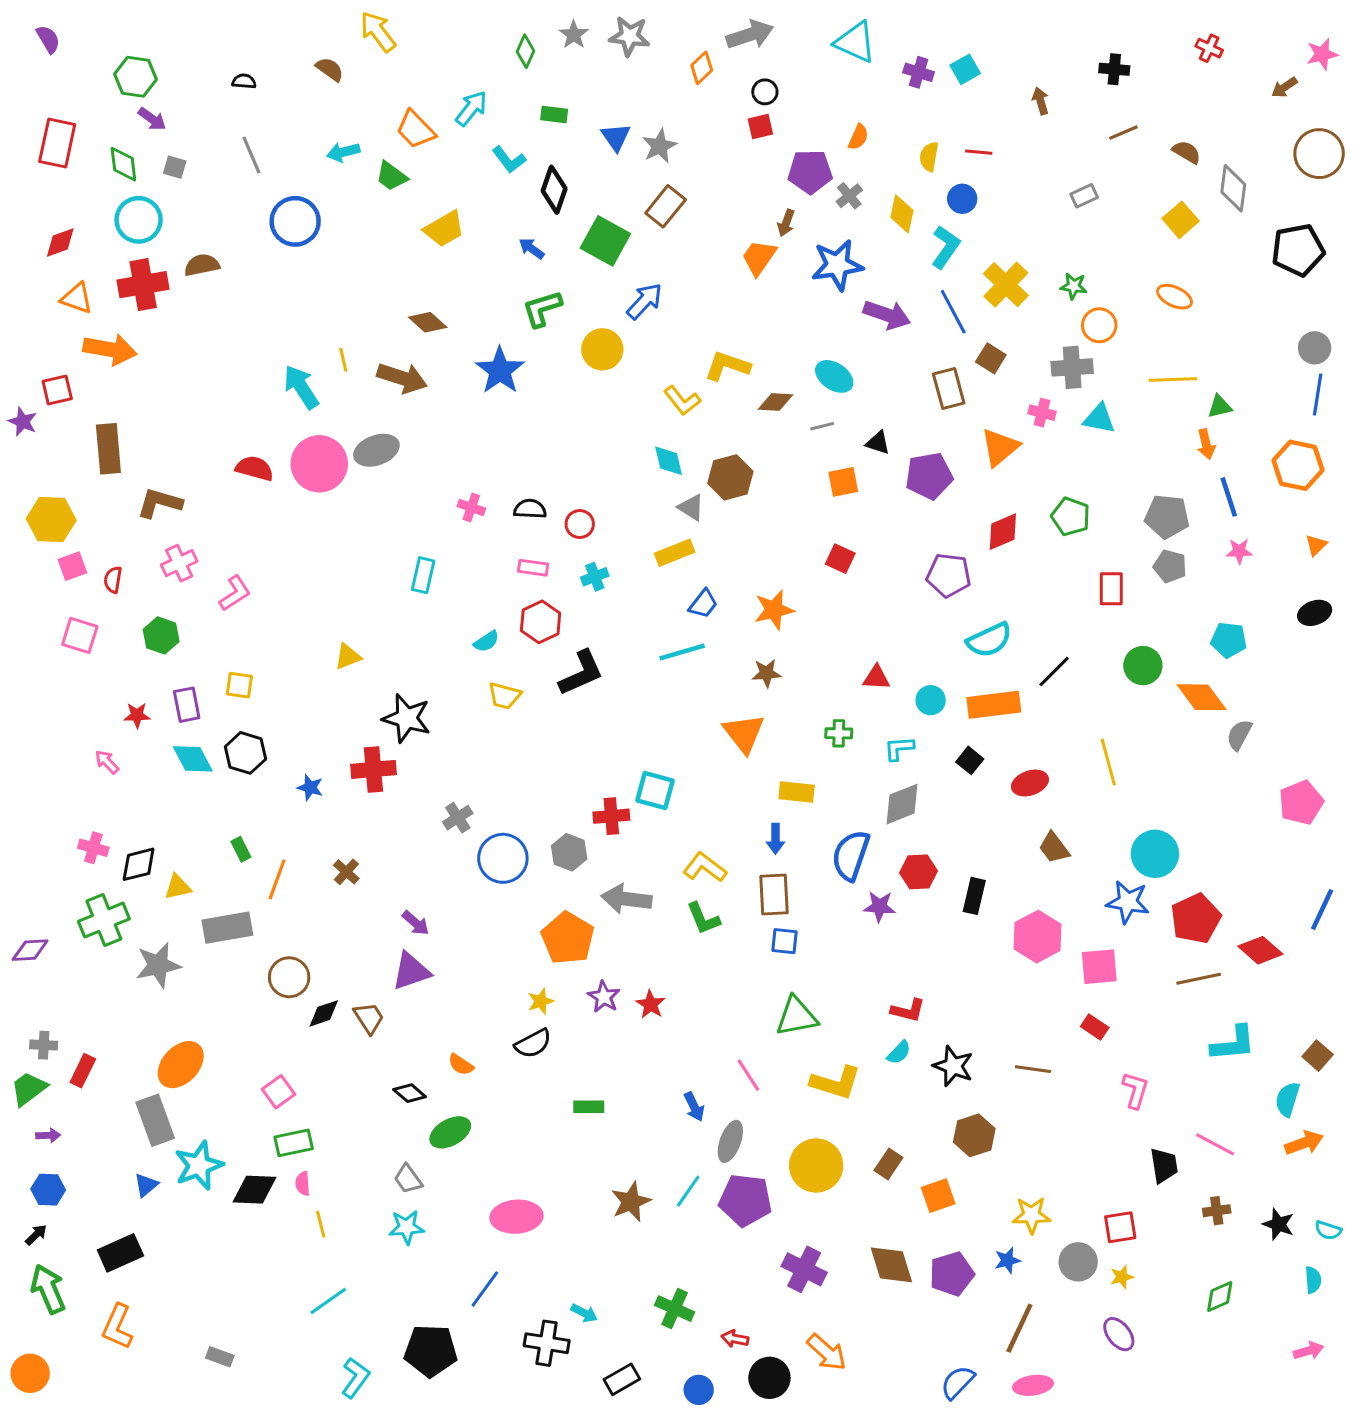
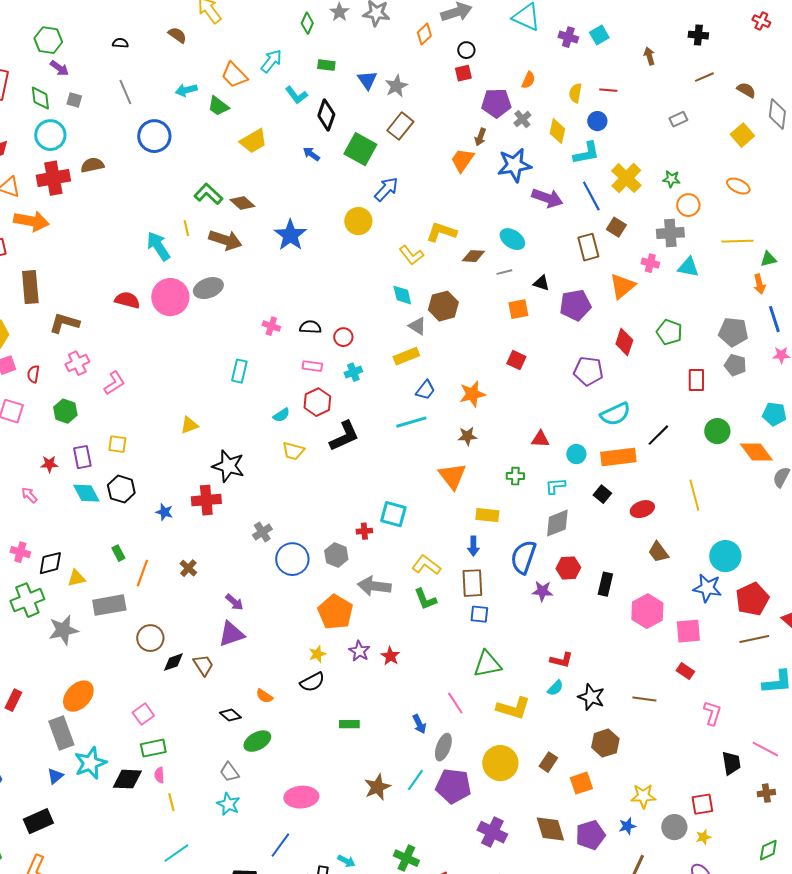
cyan L-shape: (946, 247) -> (586, 153), turned 44
green L-shape: (542, 309) -> (208, 194), moved, turned 60
red diamond: (1003, 532) -> (624, 342), turned -48
red cross: (611, 816) -> (364, 531), size x0.7
cyan star: (407, 1227) -> (228, 804), turned 30

